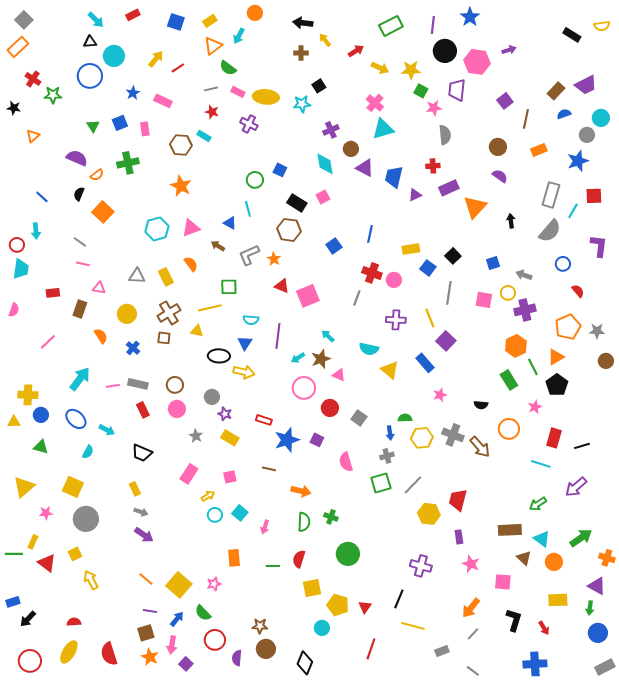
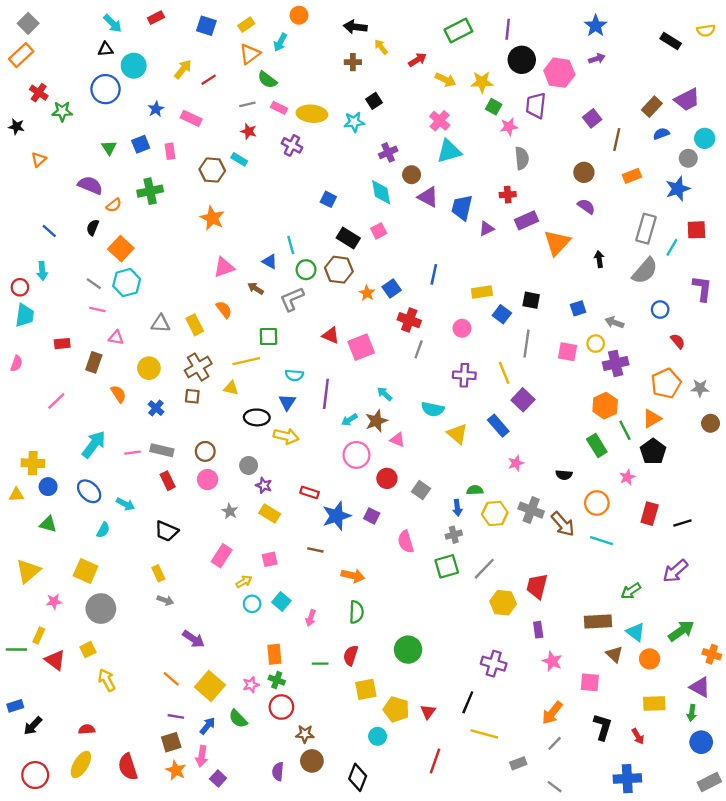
blue star: (470, 17) -> (596, 26), moved
green circle: (255, 180) -> (306, 270), moved
cyan hexagon: (157, 229) -> (127, 283), moved
black square: (453, 256) -> (531, 300), turned -35
orange star: (274, 259) -> (367, 293), moved
red cross: (372, 273) -> (409, 320), moved
cyan line: (541, 464) -> (601, 541), moved
green cross: (331, 517) -> (277, 680), moved
purple arrow: (144, 535) -> (193, 639), moved
red circle: (215, 640) -> (281, 707), moved

